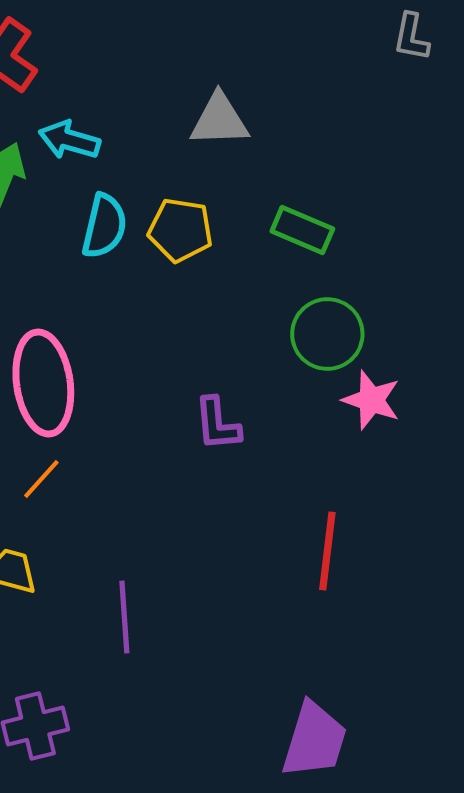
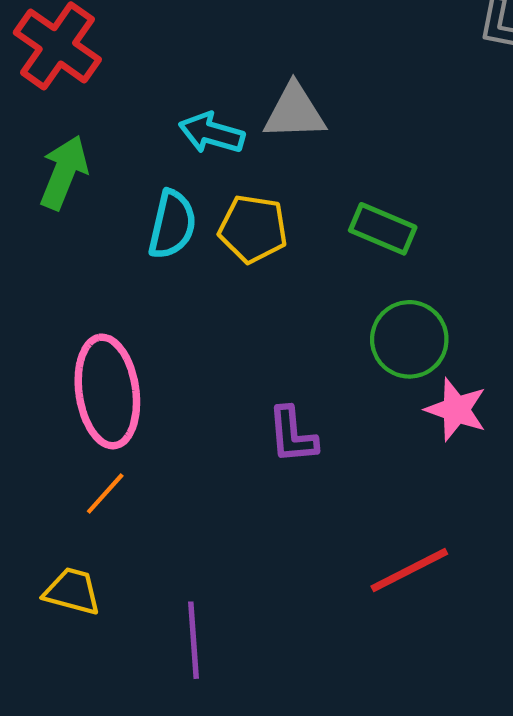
cyan arrow: (69, 140) -> (212, 133), moved
red line: (327, 551) -> (409, 570), turned 56

